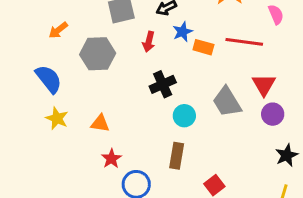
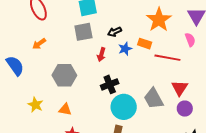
orange rectangle: (203, 47) -> (145, 44), moved
gray hexagon: (98, 54) -> (64, 75), moved
blue semicircle: (49, 79) -> (15, 66), moved
cyan circle: (184, 116) -> (124, 107), size x1.6

